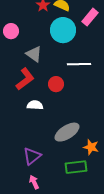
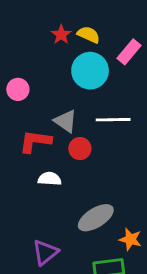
pink circle: (11, 31) -> (18, 89), moved
gray triangle: (34, 54) -> (65, 121), moved
red L-shape: (25, 79) -> (35, 141), turned -135

